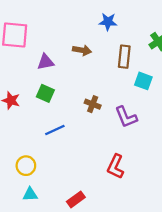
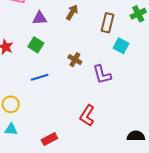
brown arrow: (82, 50) -> (72, 12), turned -77

